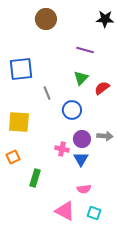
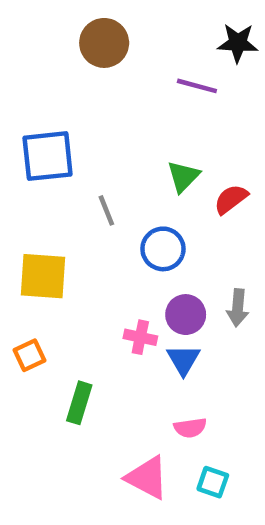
purple line: (85, 50) -> (197, 86), moved
gray arrow: (105, 136) -> (238, 308), turned 91

